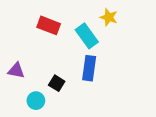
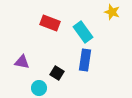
yellow star: (109, 17) -> (112, 12), moved

